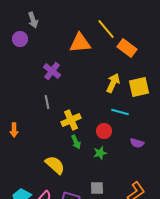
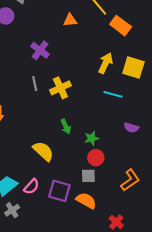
orange triangle: (80, 43) -> (70, 20), size x0.6
yellow square: (139, 87) -> (133, 67), turned 30
yellow cross: (71, 120) -> (60, 88), moved
red circle: (104, 131) -> (96, 158), moved

